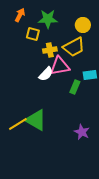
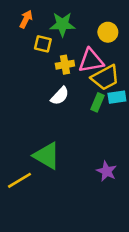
yellow trapezoid: (74, 47) -> (105, 78), moved
pink triangle: (60, 66) -> (91, 61), moved
green rectangle: (75, 87) -> (97, 102), moved
yellow line: (18, 124) -> (19, 180), moved

